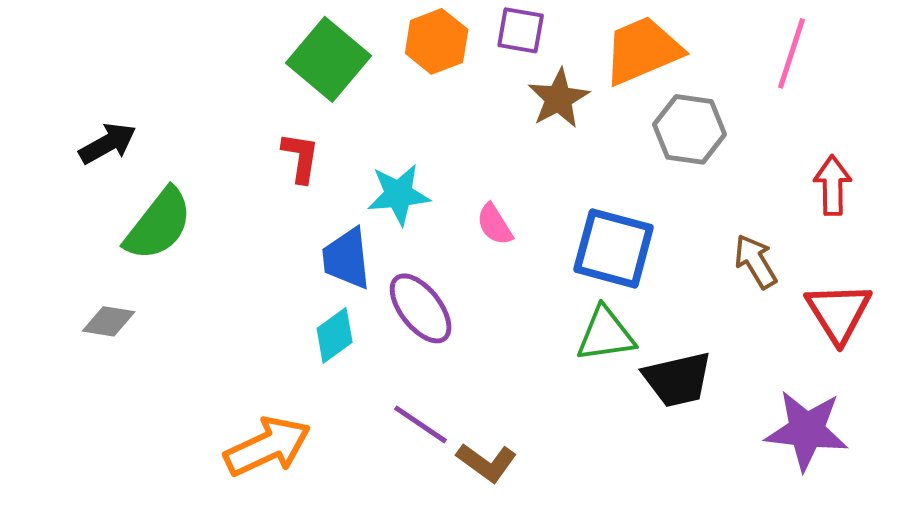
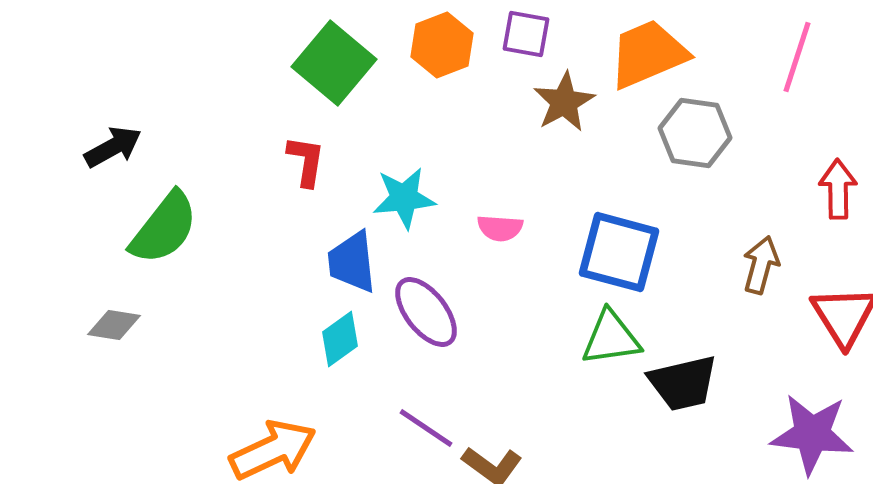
pink semicircle: (495, 224) -> (500, 228), turned -54
brown arrow: (756, 261) -> (761, 265), turned 46

